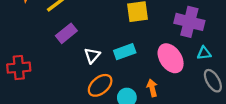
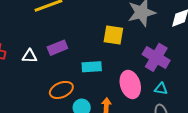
purple rectangle: (66, 33) -> (57, 48), moved
white triangle: (92, 56) -> (30, 56), moved, turned 35

